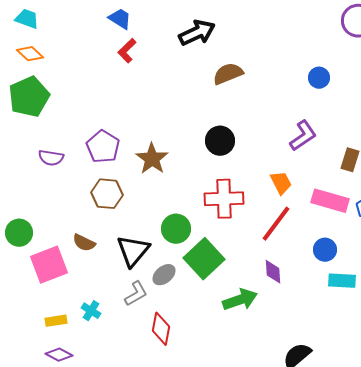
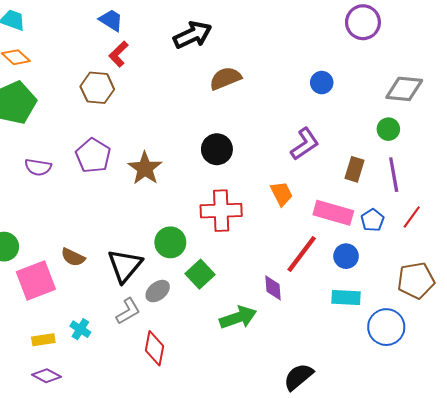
brown hexagon: (107, 194) -> (97, 88), moved
red line: (276, 224) -> (302, 254), moved
blue circle: (325, 250) -> (346, 256), moved
green square: (204, 259) -> (200, 274), size x0.7

